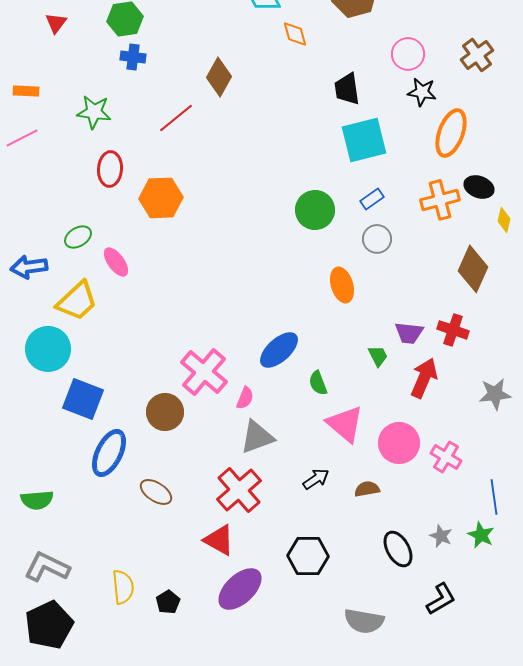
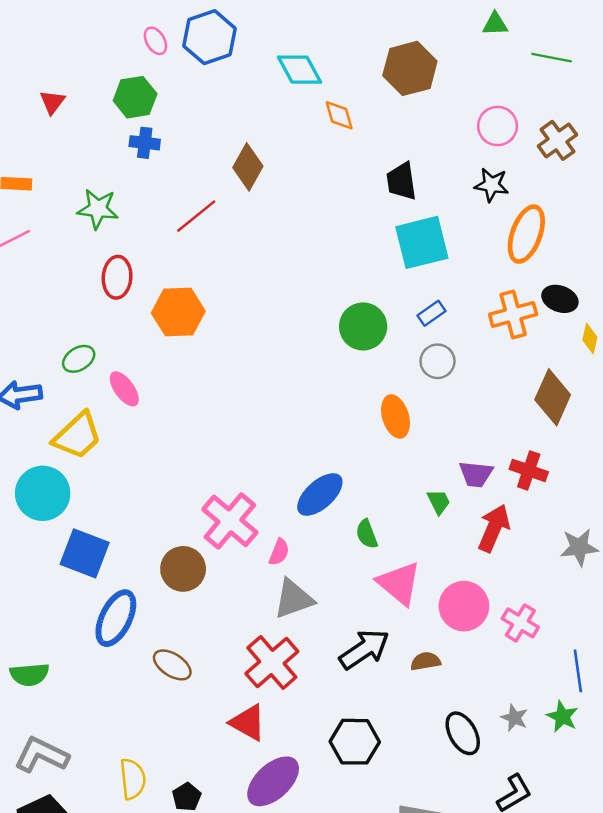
pink circle: (408, 54) -> (498, 126), moved
black arrow: (316, 479) -> (364, 649), size x1.6

